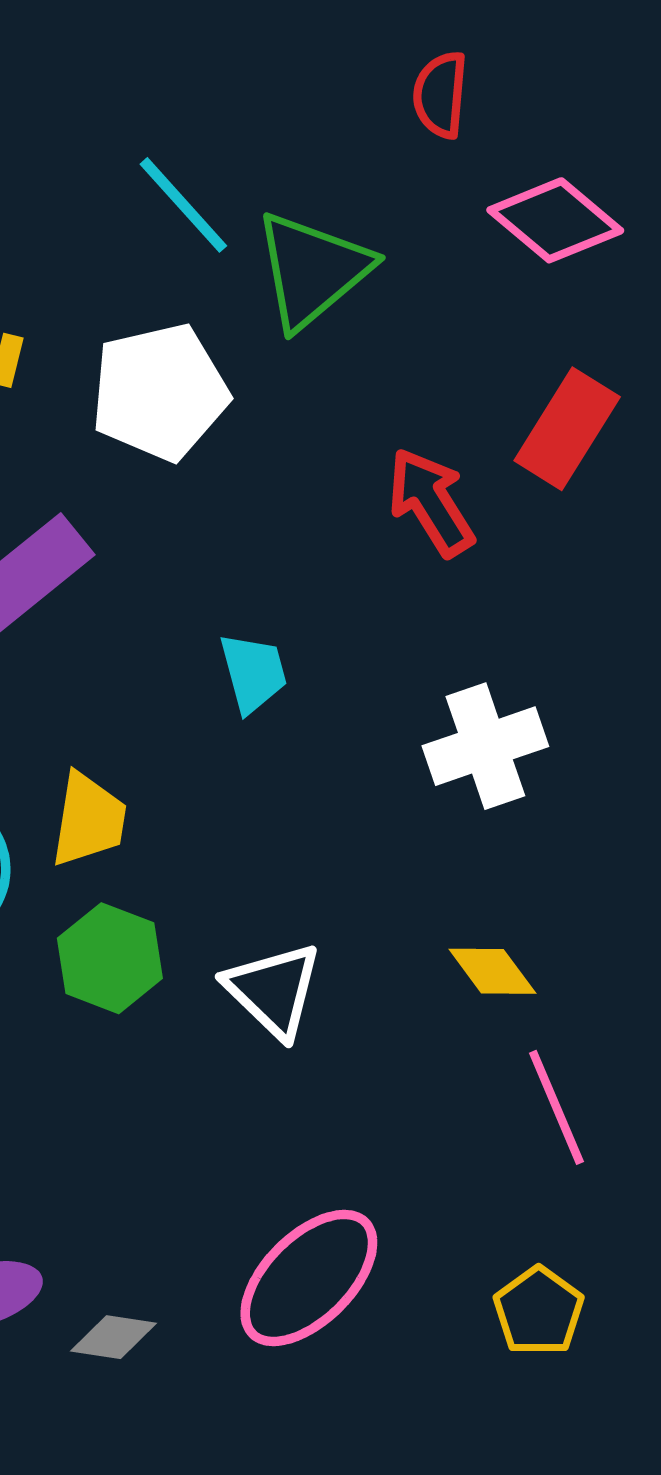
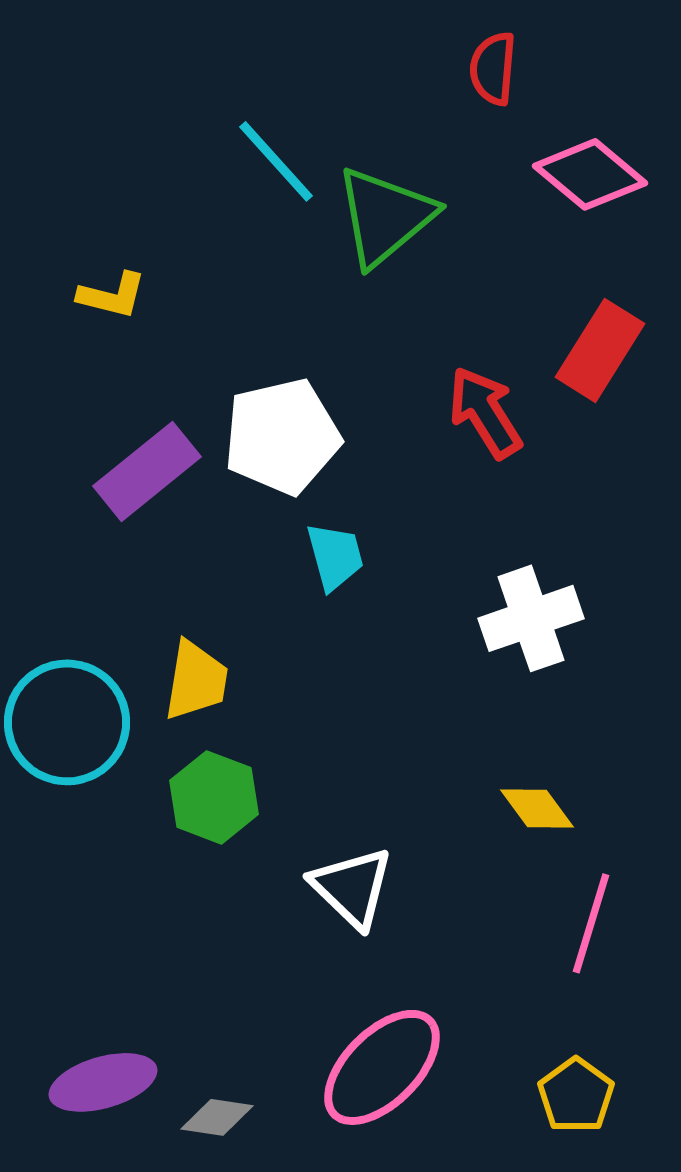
white pentagon: (160, 392) -> (282, 436), moved
white triangle: (273, 990) -> (352, 887), moved
pink line: (556, 1107) -> (591, 923), turned 40

